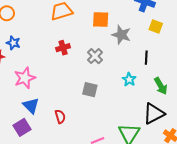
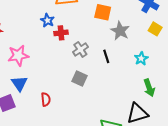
blue star: (13, 43) -> (47, 20), moved
gray cross: (95, 56) -> (80, 50), moved
black line: (146, 58) -> (106, 56), moved, turned -32
cyan star: (129, 80) -> (141, 59), moved

